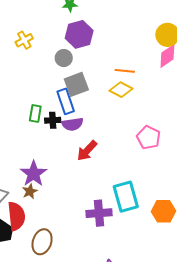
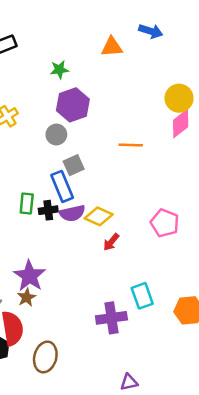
gray square: (76, 84) -> (74, 165), size x0.7
yellow diamond: (121, 90) -> (99, 216), moved
red arrow: (87, 151) -> (111, 242), moved, size x0.7
cyan rectangle: (126, 197) -> (142, 296), size x0.7

